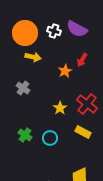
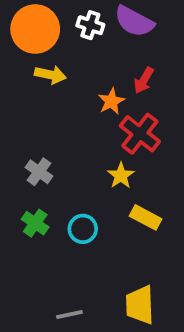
gray cross: (23, 88) -> (39, 172), moved
red cross: (87, 104) -> (140, 134), moved
yellow star: (60, 108) -> (121, 176), moved

